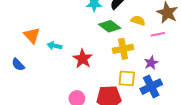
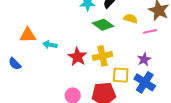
orange triangle: (32, 35) -> (28, 35), turned -48
yellow cross: (123, 49) -> (102, 56), moved
blue cross: (151, 87) -> (145, 82), turned -30

